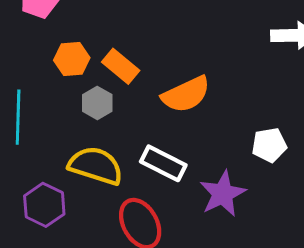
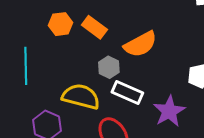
gray hexagon: (97, 103) -> (109, 67), moved

